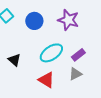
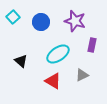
purple rectangle: (78, 55) -> (92, 45), moved, turned -40

